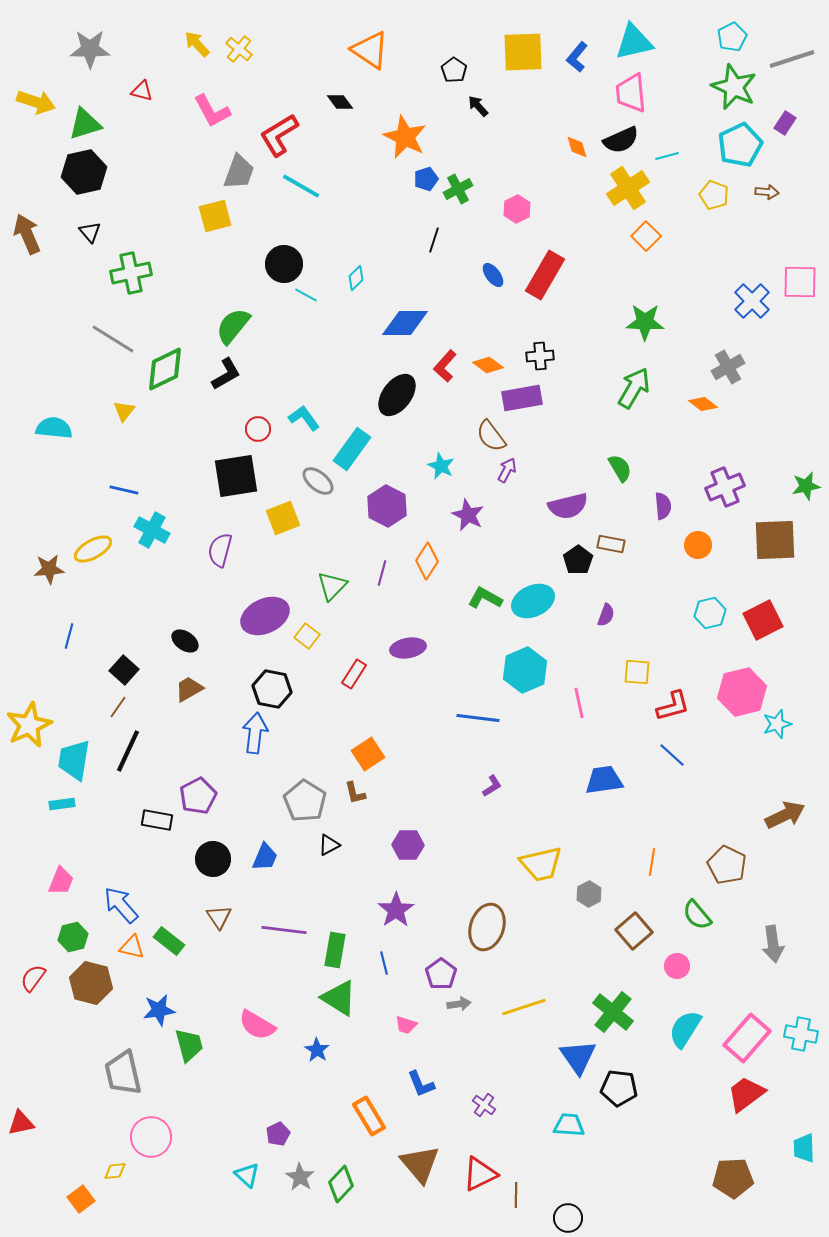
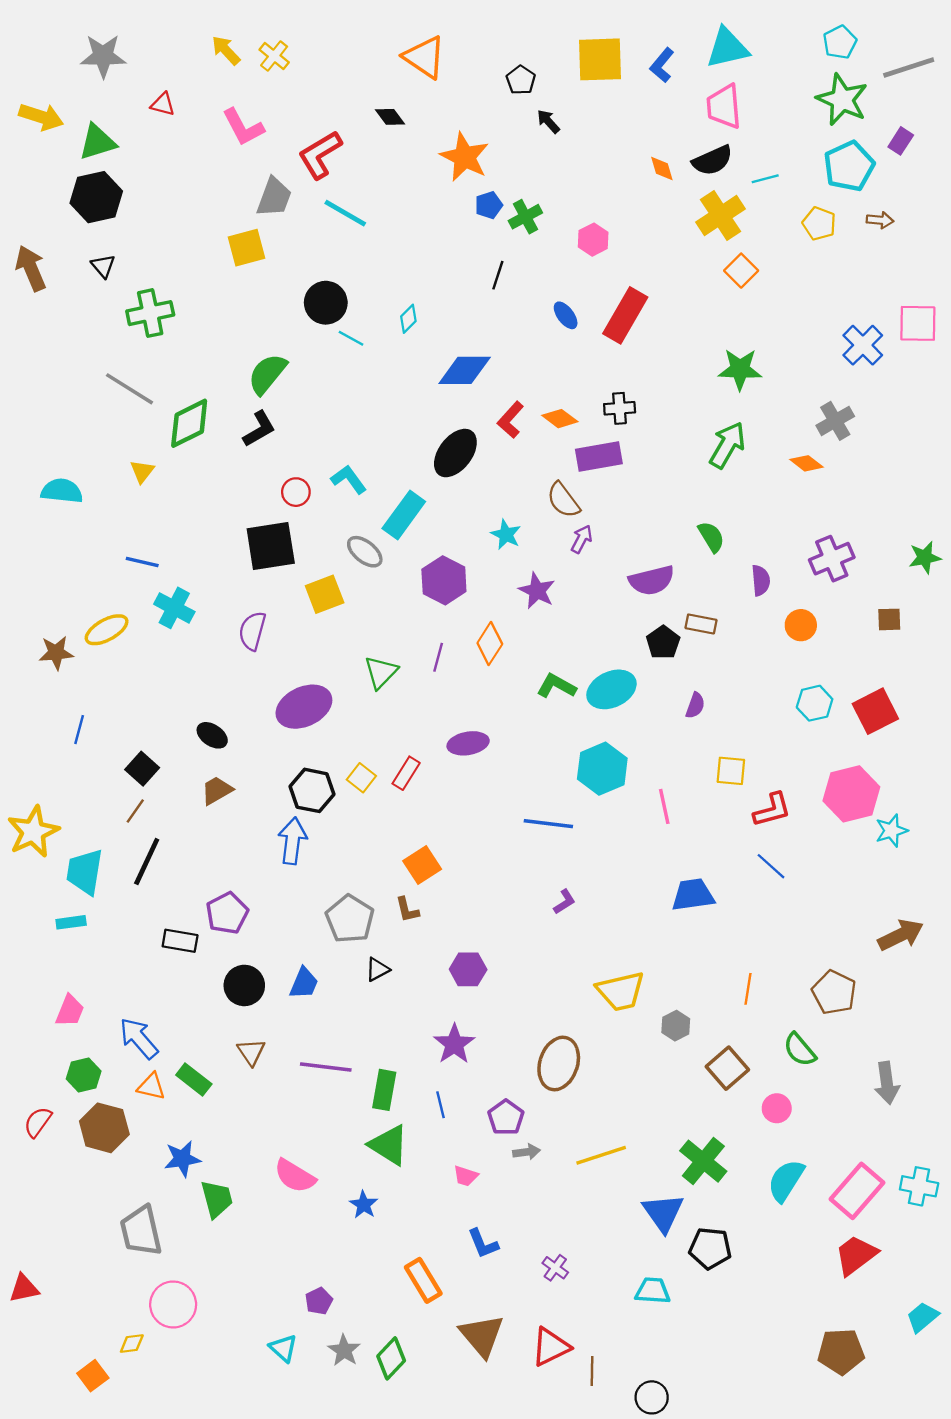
brown square: (775, 540) -> (889, 619), size x0.5
yellow square: (307, 636) -> (361, 778), moved
cyan trapezoid: (804, 1148) -> (922, 1317), turned 52

